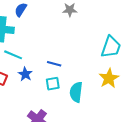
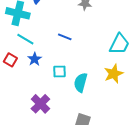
blue line: (54, 64) -> (65, 37), moved

